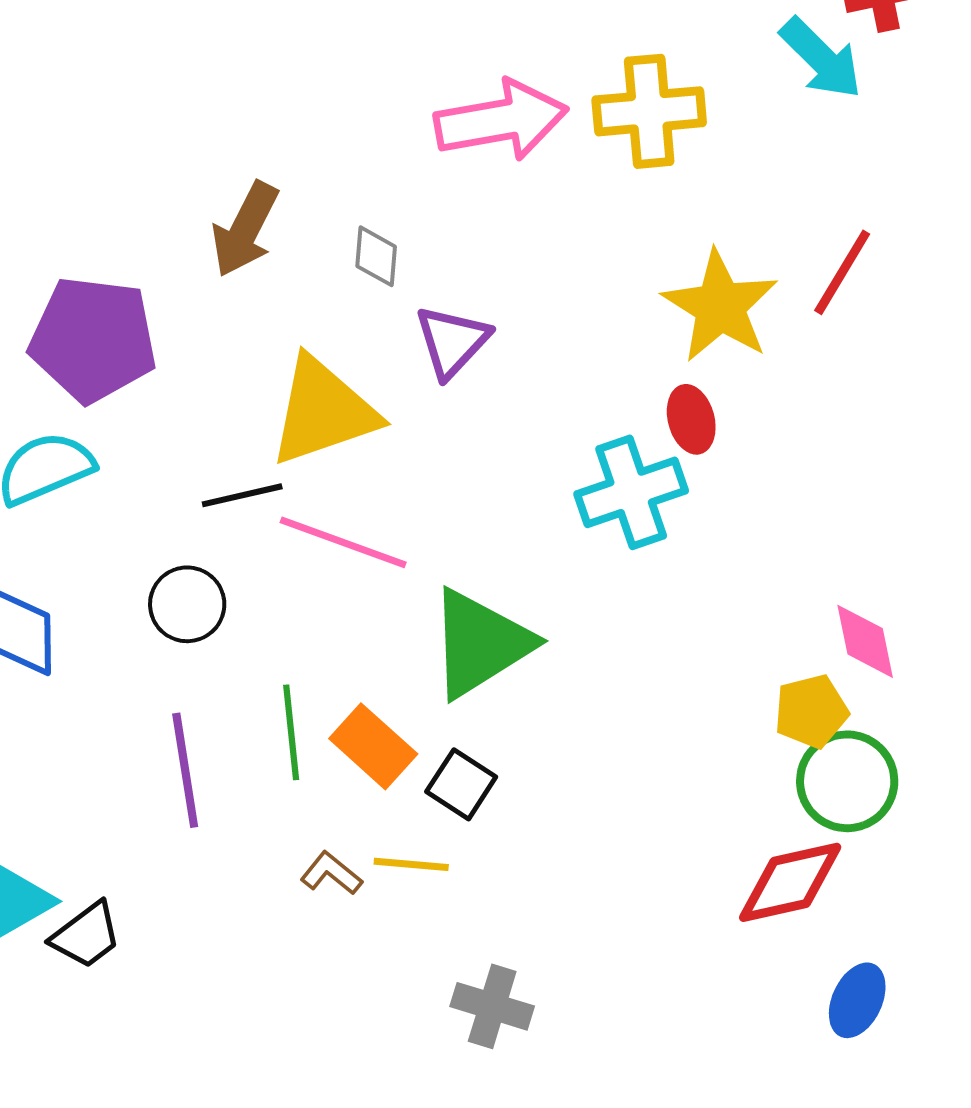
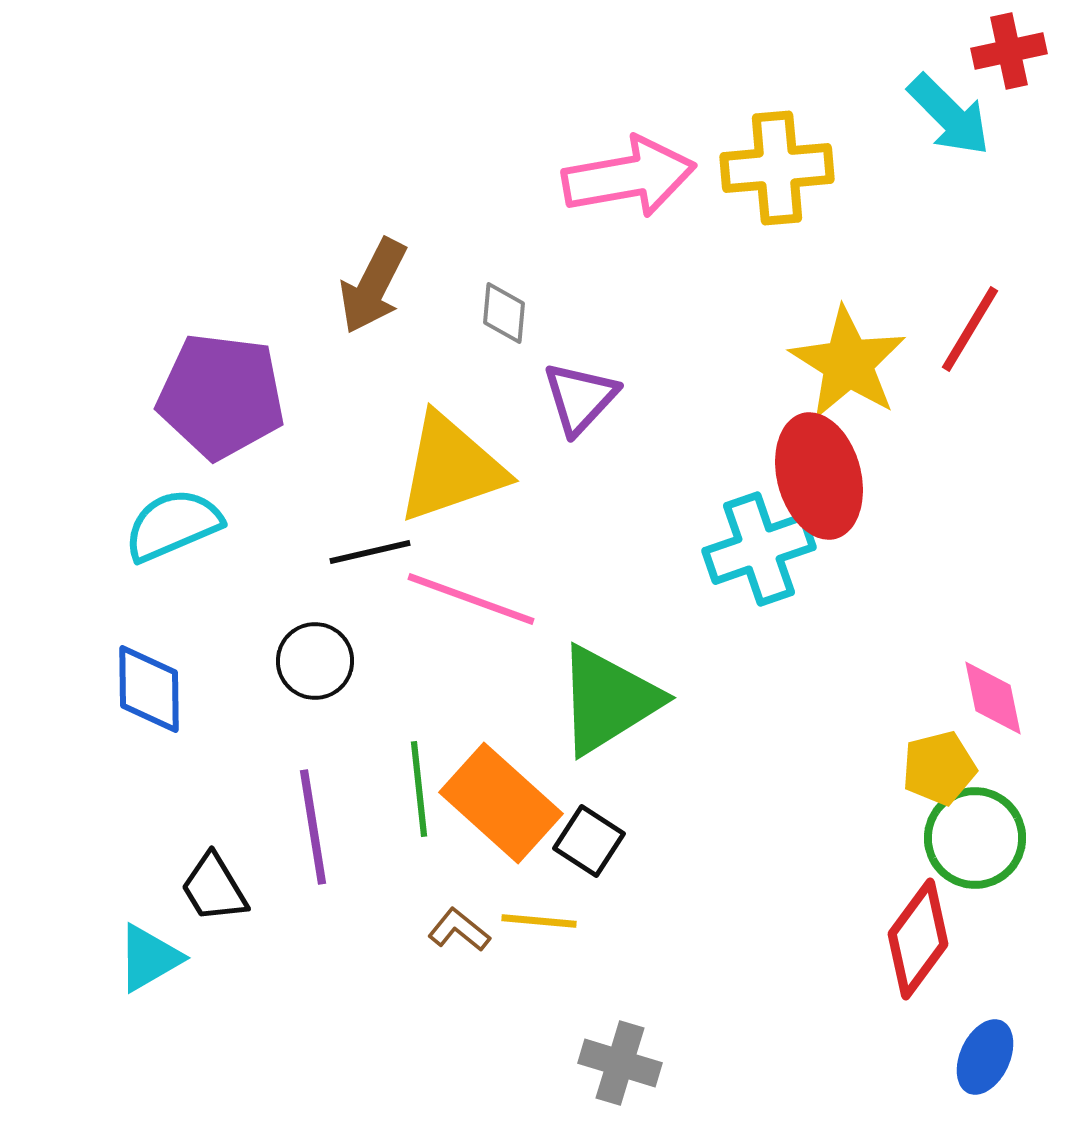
red ellipse: (691, 419) -> (819, 476), size x1.8
orange rectangle: (373, 746) -> (501, 803), size x1.4
red diamond: (790, 882) -> (918, 939), turned -41
black trapezoid: (86, 935) -> (214, 888), moved, turned 96

